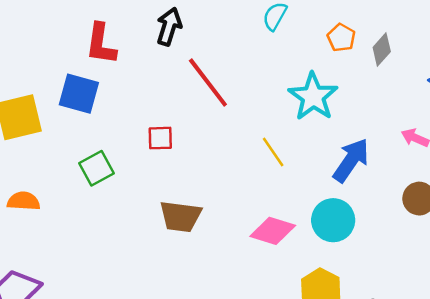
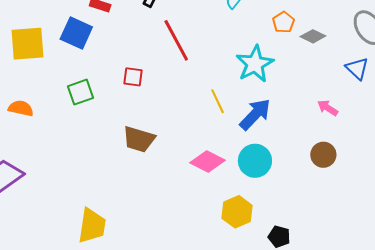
gray diamond: (382, 49) -> (313, 36), turned 65
blue arrow: (351, 160) -> (255, 114), moved

